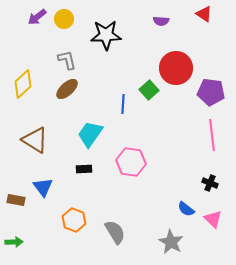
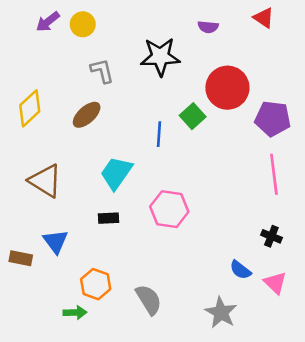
black star: (106, 35) -> (160, 57), moved
gray L-shape: (67, 60) -> (102, 71), moved
green arrow: (14, 242) -> (75, 313), moved

